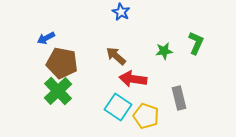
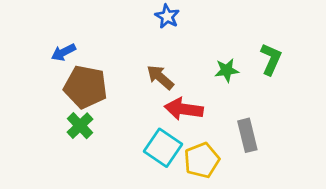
green cross: (58, 91) -> (80, 126), size x0.7
yellow pentagon: (146, 116) -> (202, 160), turned 30

